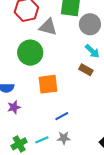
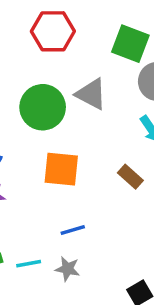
gray triangle: (48, 27) -> (91, 94), moved
brown rectangle: (86, 70) -> (130, 177), moved

